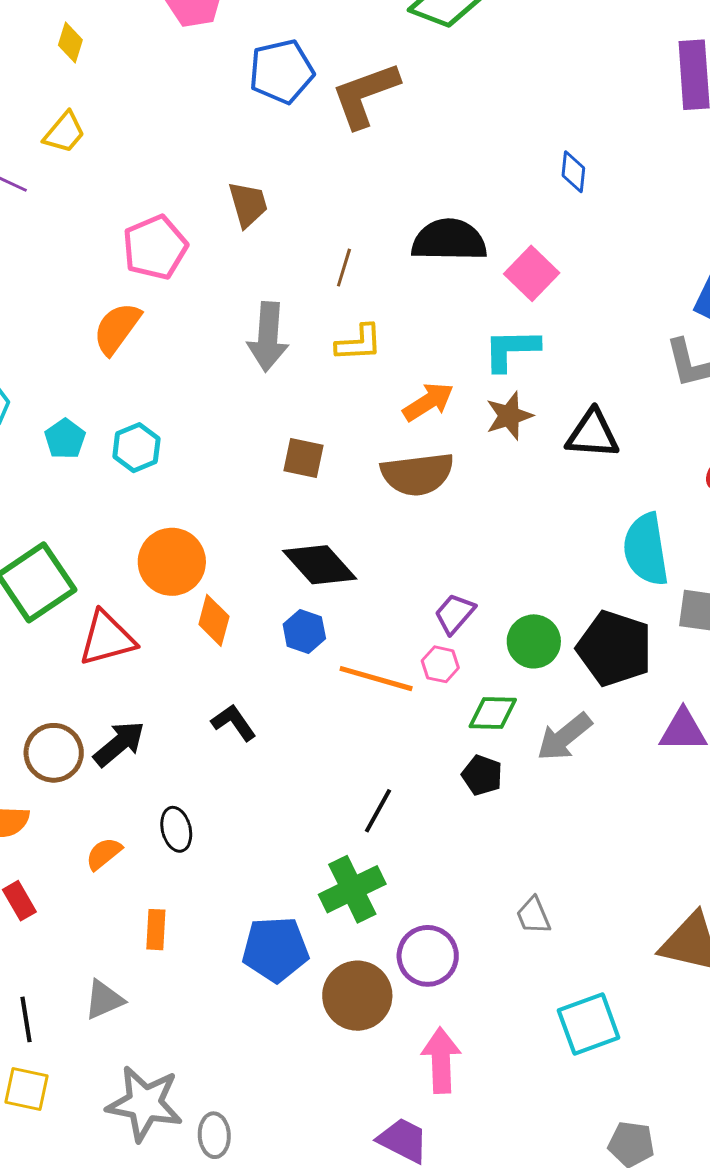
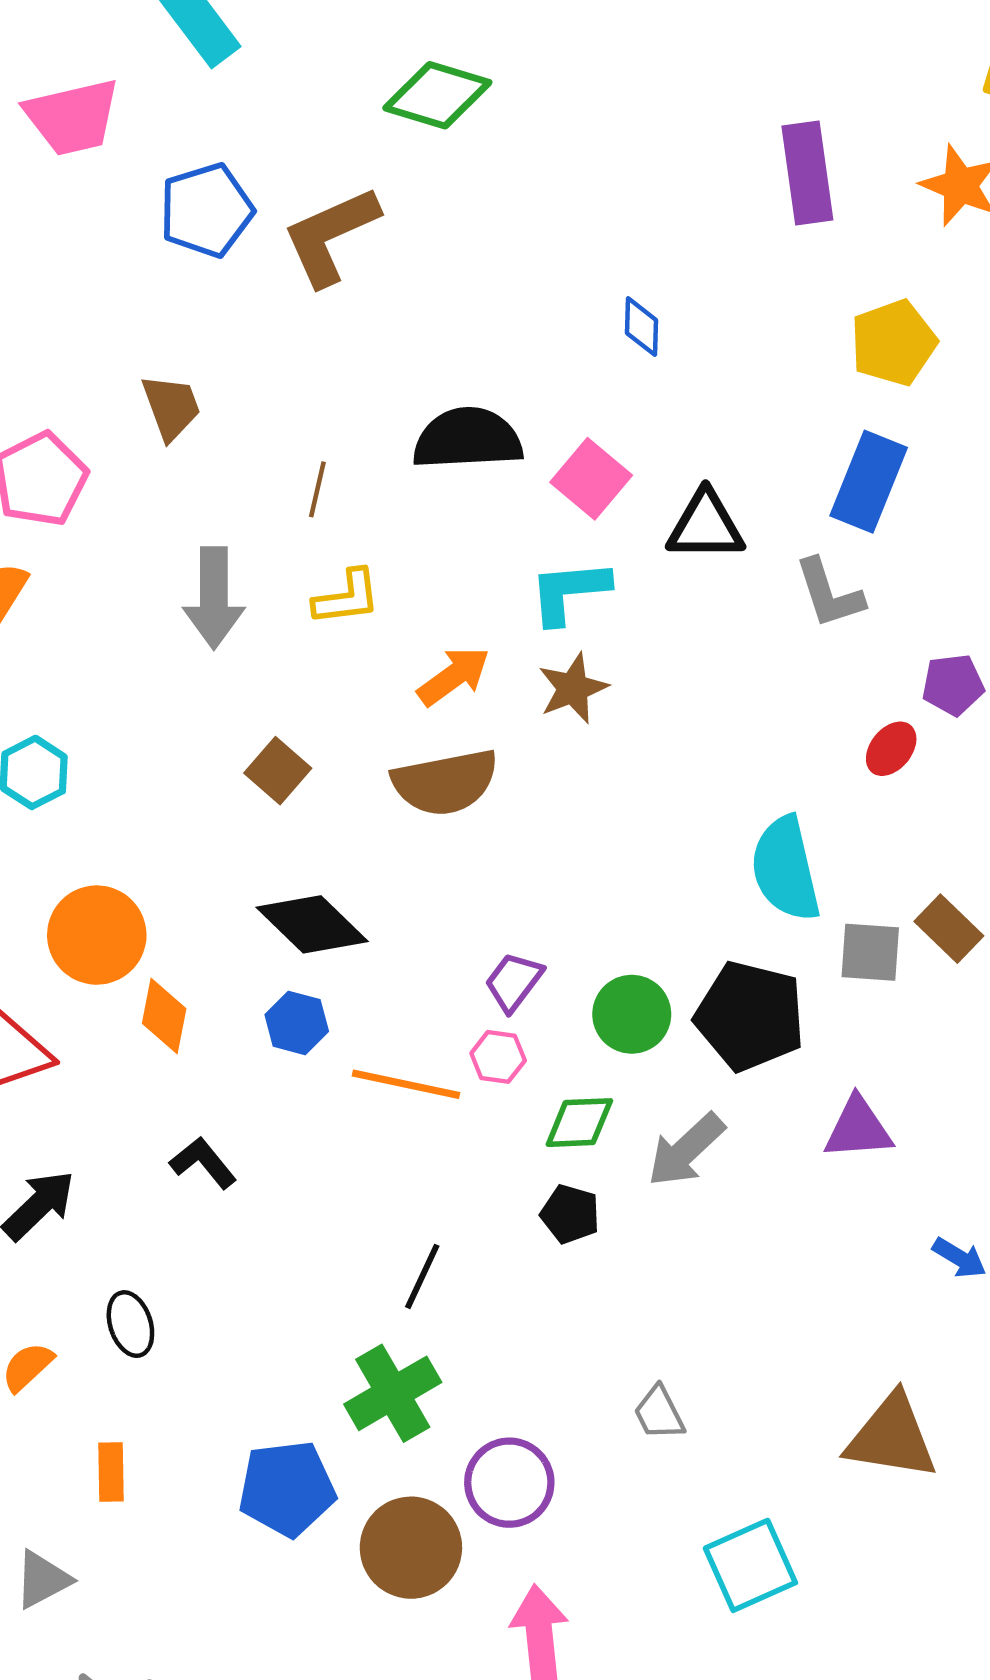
black triangle: (593, 434) -> (706, 526), moved
brown square: (303, 458) -> (278, 771), turned 33

